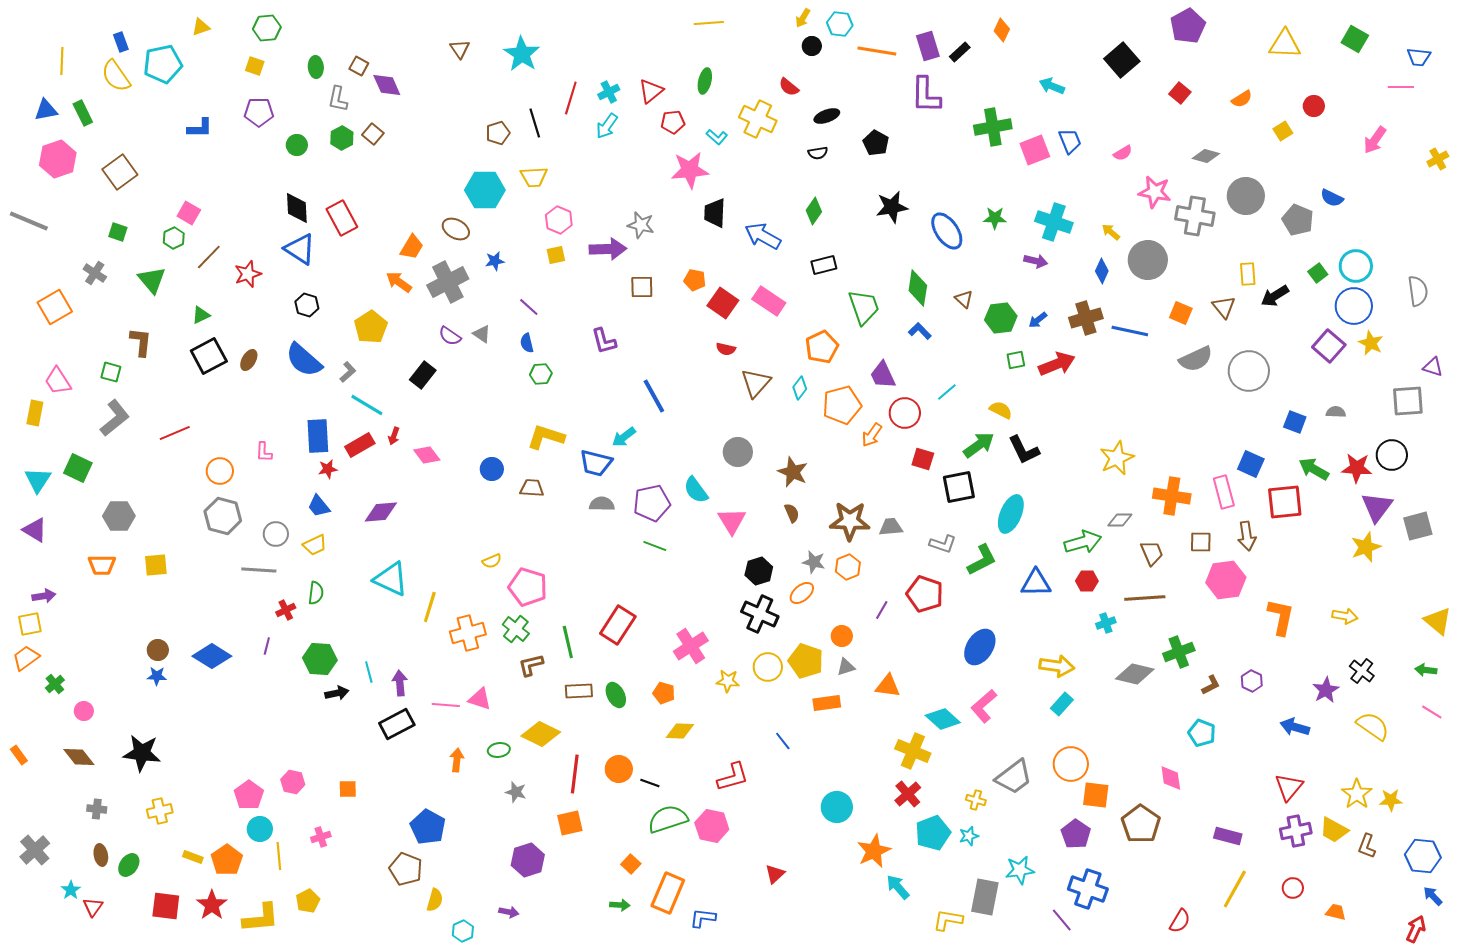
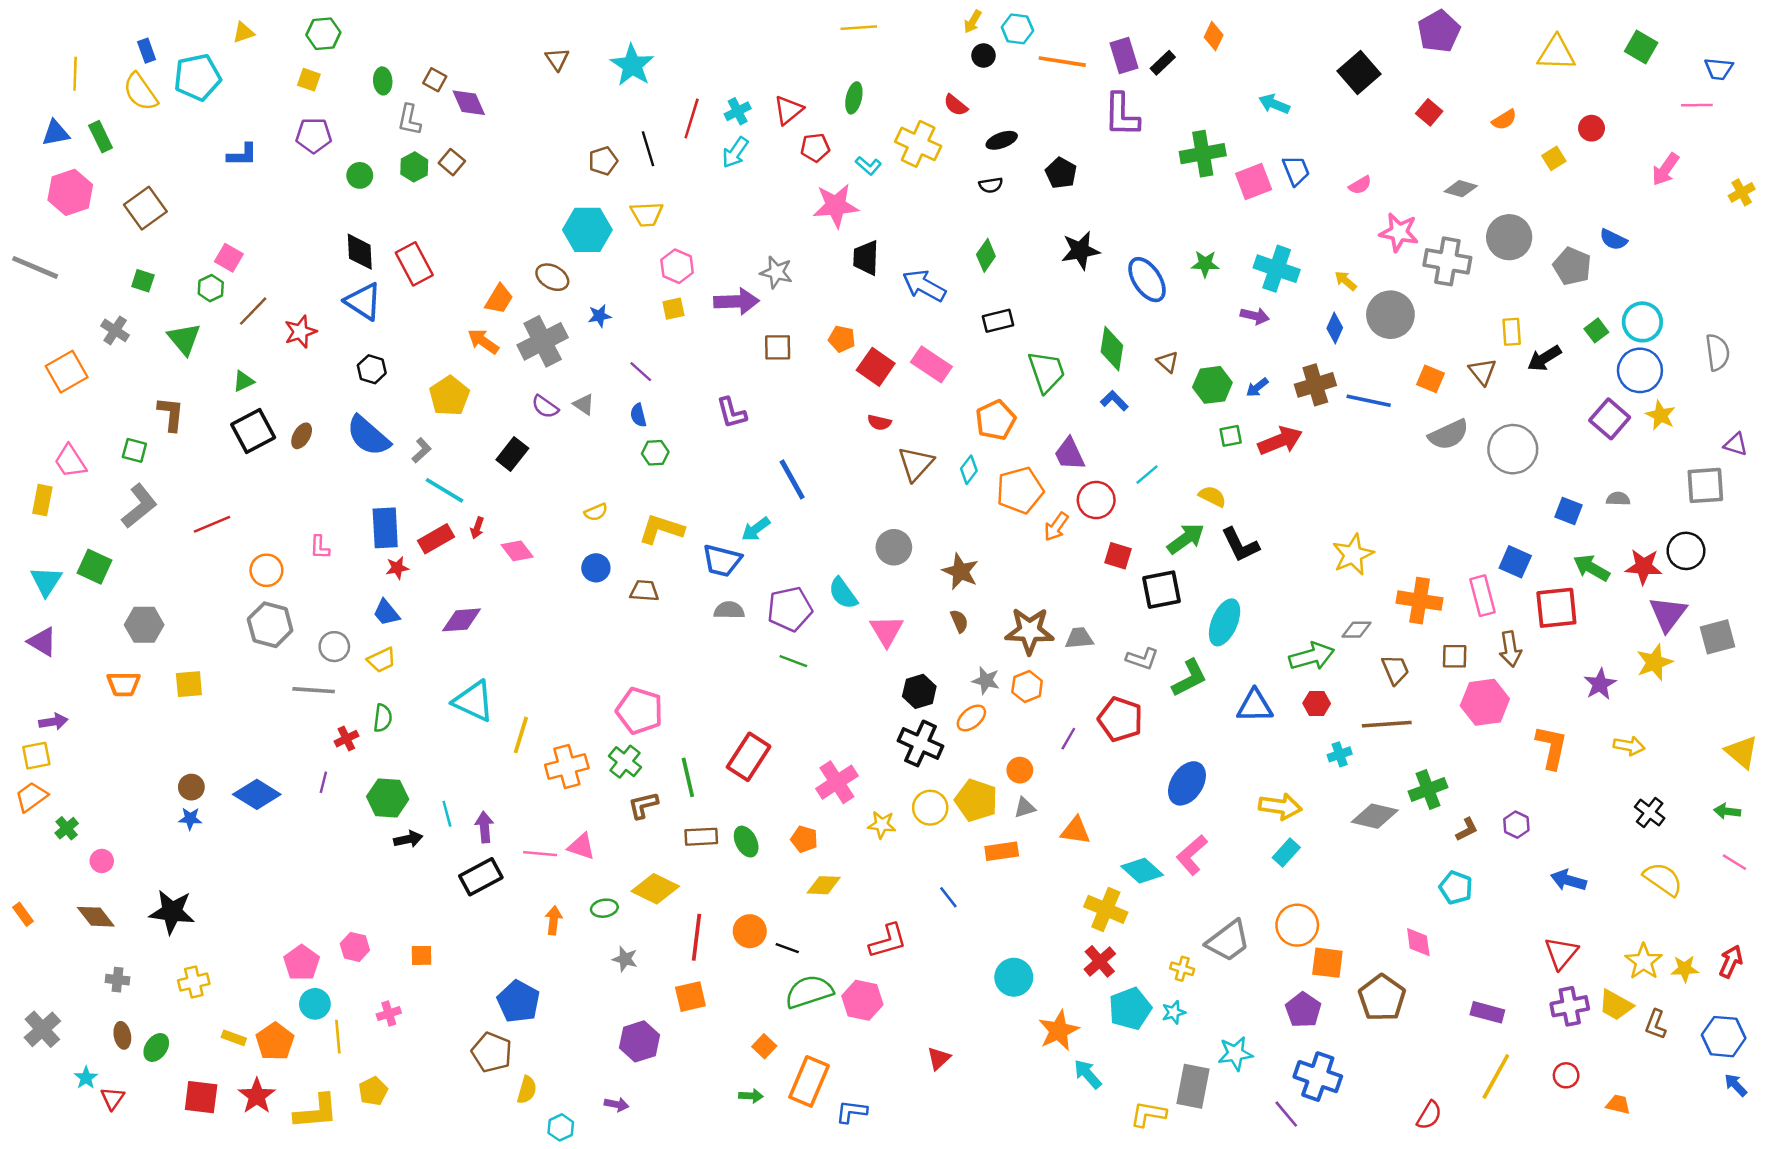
yellow semicircle: (492, 561) -> (596, 512), moved
purple star: (1326, 690) -> (1600, 684), moved
red arrow: (1416, 929) -> (1731, 961), moved

